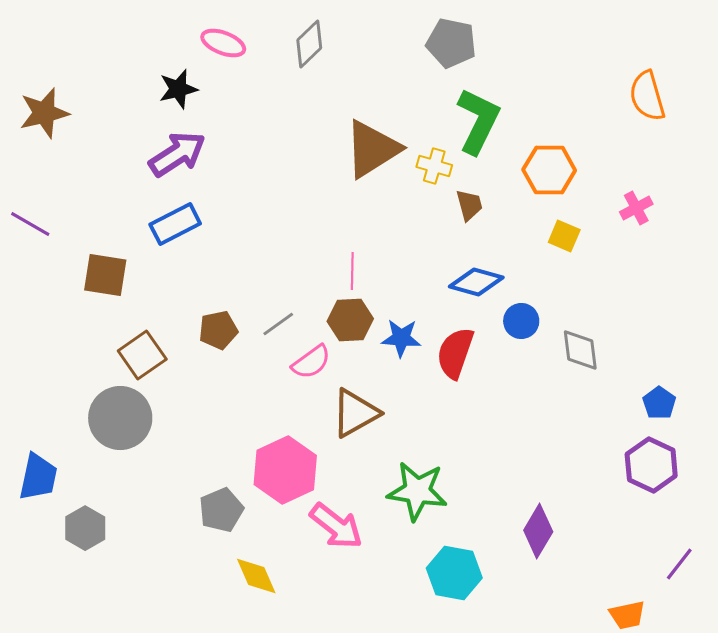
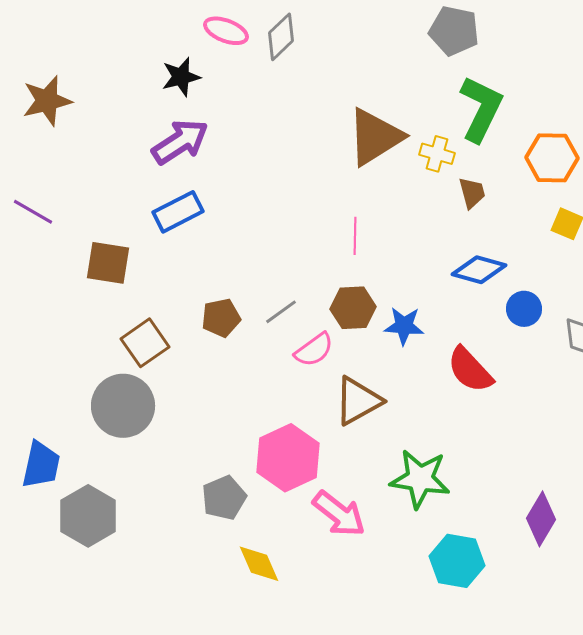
gray diamond: (309, 44) -> (281, 37), moved
pink line: (352, 271) -> (355, 236), moved
red semicircle: (455, 353) -> (470, 370), moved, turned -62
gray hexagon: (85, 528) -> (88, 516), size x1.4

